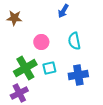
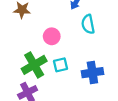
cyan semicircle: (74, 41) -> (88, 24), moved

